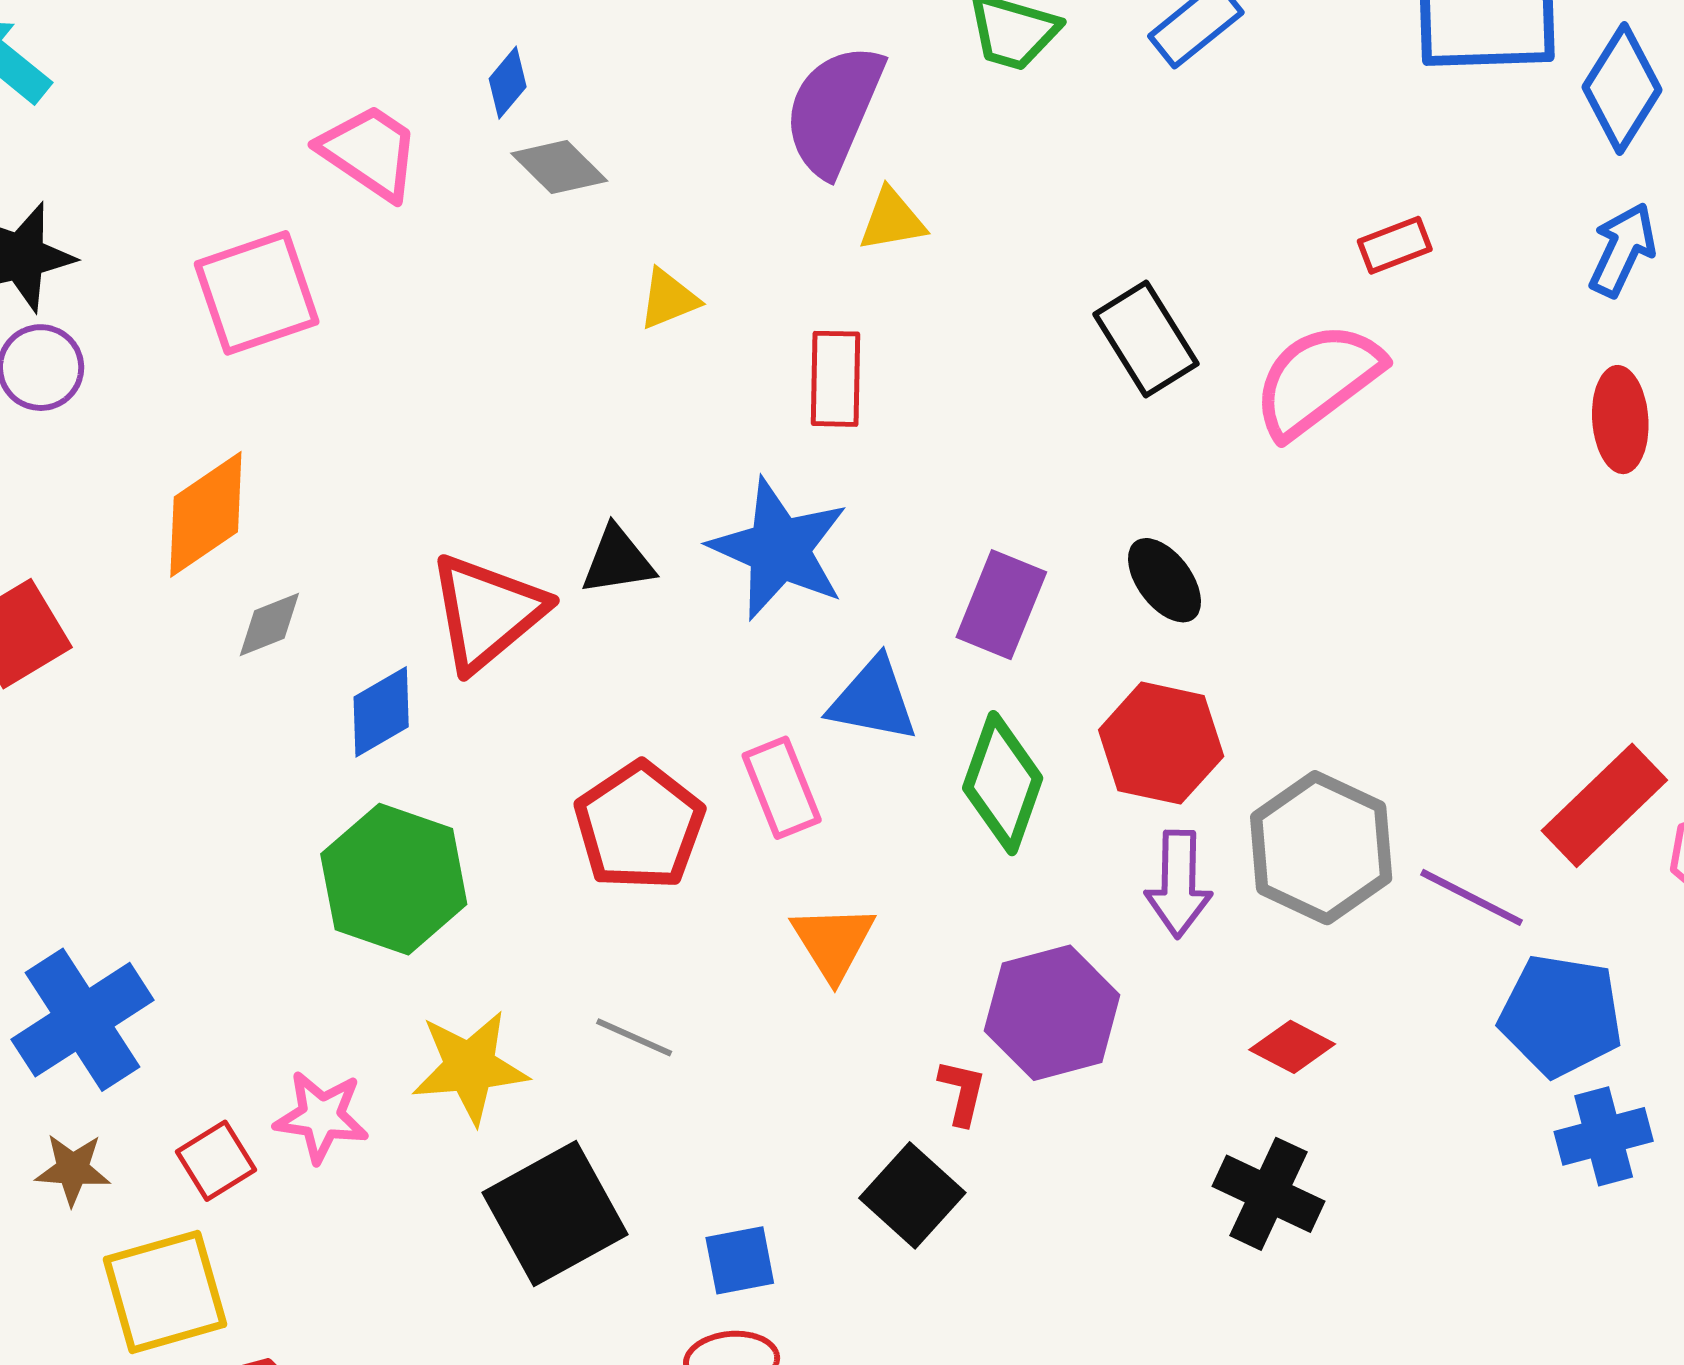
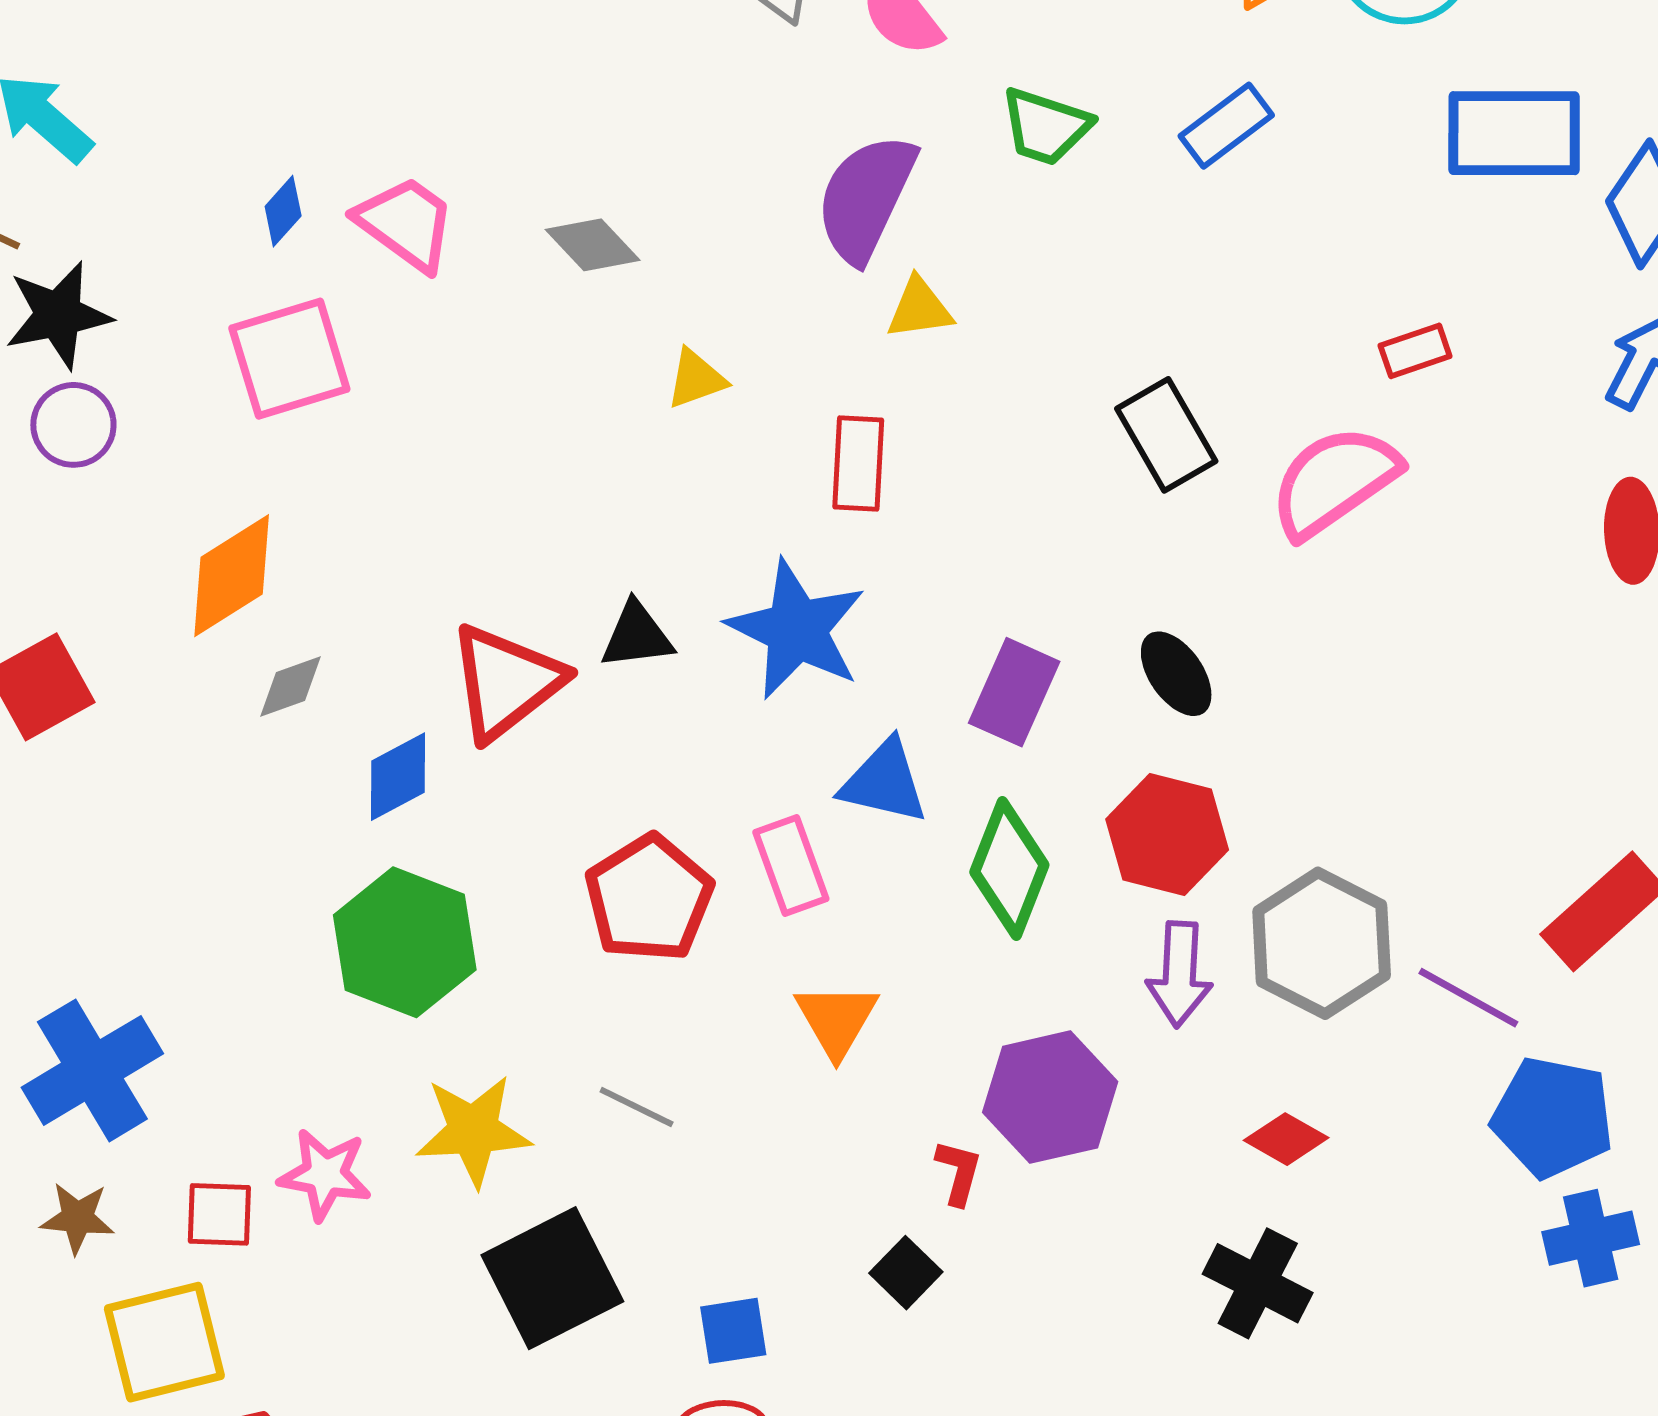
blue diamond: (508, 83) -> (283, 211), moved
red square: (216, 1161) -> (219, 1214), turned 32
black square: (912, 1195) -> (906, 1273), size x0.7

